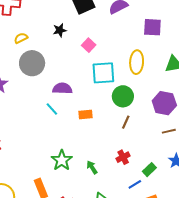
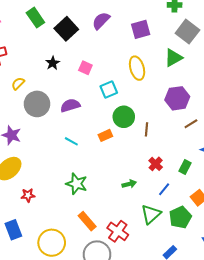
cyan square: (103, 73) -> (109, 89), size x0.7
purple semicircle: (62, 88) -> (70, 105), moved
green circle: (123, 96) -> (124, 117), moved
green star: (62, 160) -> (77, 184), moved
green arrow: (92, 167) -> (129, 184), turned 128
blue line: (135, 184) -> (164, 189), moved

